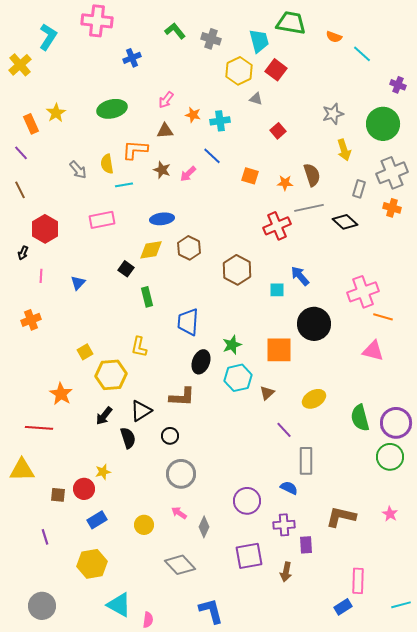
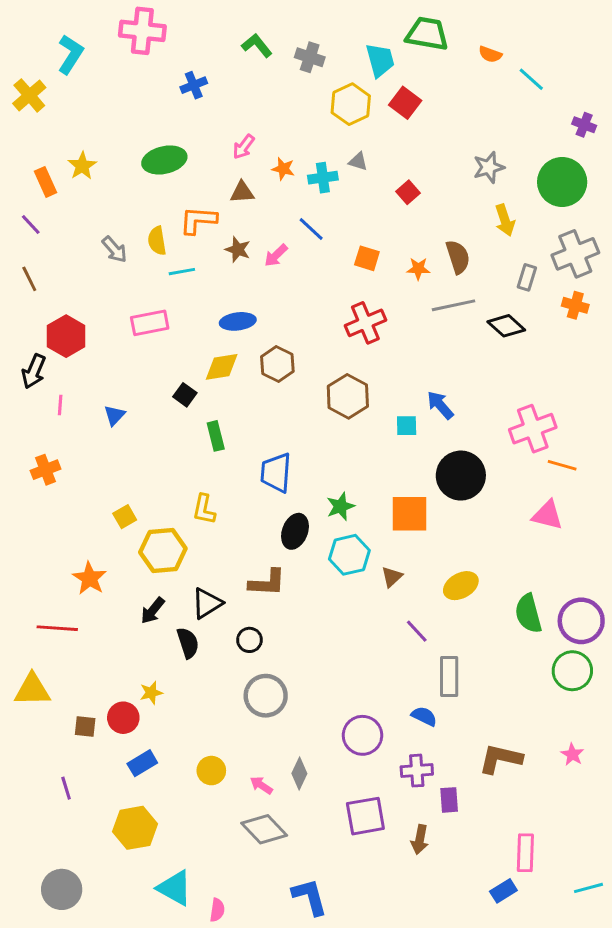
gray triangle: (256, 99) -> (358, 161), moved
red cross: (277, 226) -> (365, 323), moved
black arrow: (23, 253) -> (34, 371), size x1.6
pink arrow: (179, 513) -> (261, 785), moved

